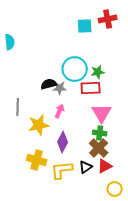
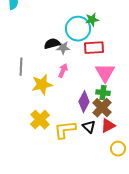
green star: (98, 72) -> (92, 20), moved
purple diamond: (63, 142) -> (84, 102), moved
yellow cross: (37, 160) -> (40, 120), turned 30
black triangle: (86, 167) -> (89, 127), turned -40

